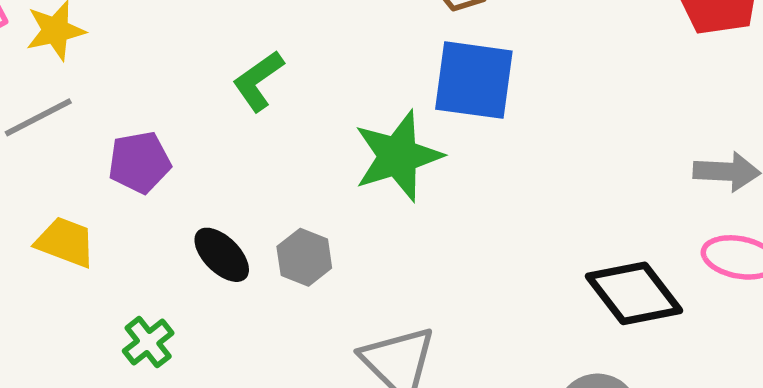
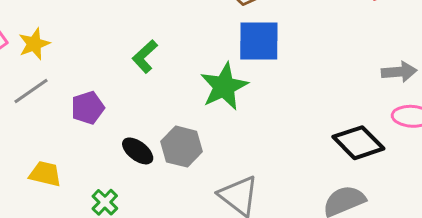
yellow trapezoid: (66, 242) -> (45, 174), moved
gray hexagon: (304, 257) -> (182, 147), size x1.4

